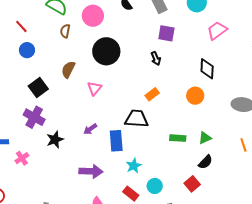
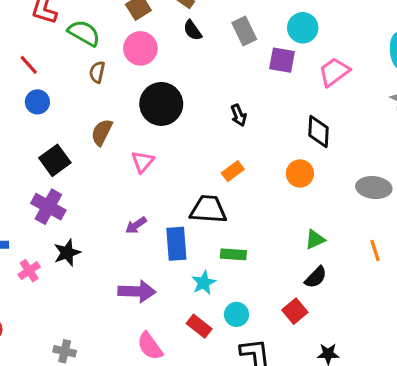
purple square: (166, 33) -> (282, 60), moved
green rectangle: (178, 138) -> (233, 254), moved
black star: (55, 139) -> (67, 253), moved

